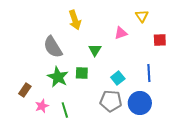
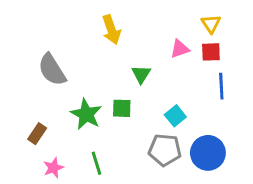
red square: (160, 40) -> (211, 52), moved
gray semicircle: (53, 47) -> (52, 70), moved
blue line: (149, 73) -> (221, 86), moved
pink star: (42, 106) -> (53, 168), moved

